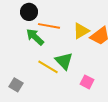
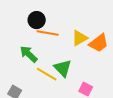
black circle: (29, 12) -> (37, 20), moved
green arrow: (35, 37) -> (29, 54), moved

